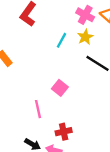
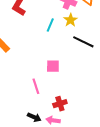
pink square: (60, 88) -> (53, 66), turned -32

